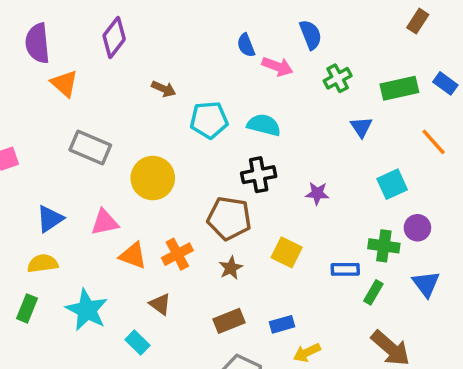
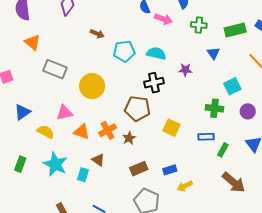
green cross: (338, 78) -> (199, 25), turned 35
orange triangle: (64, 83) -> (33, 42), moved
purple star: (317, 193) -> (185, 70), moved
blue triangle: (50, 219) -> (22, 112), moved
green cross: (384, 246) -> (214, 108), moved
yellow semicircle: (43, 263) -> (46, 132), moved, turned 36
brown star: (231, 268) -> (129, 138), moved
cyan rectangle: (137, 343) -> (83, 175), moved, turned 64

